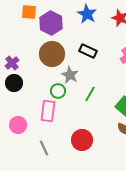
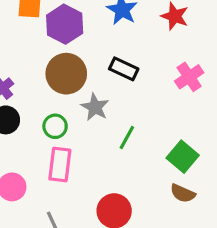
green circle: (58, 91) -> (55, 126), moved

